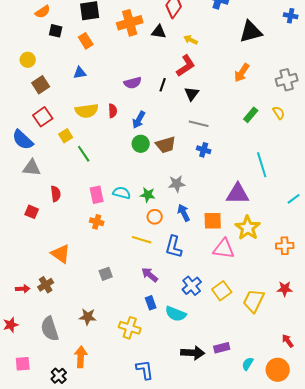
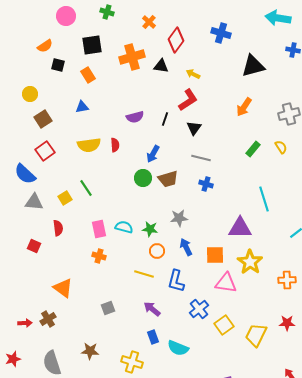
blue arrow: (139, 120) -> (153, 154), moved
yellow square: (66, 136) -> (65, 198), moved
blue cross: (192, 286) -> (199, 309), moved

